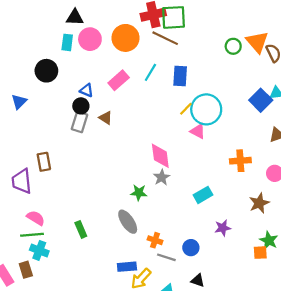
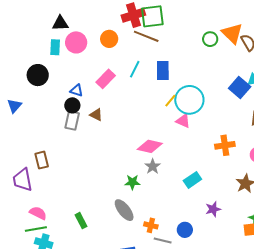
orange circle: (126, 38) -> (109, 39), size x0.7
pink diamond: (160, 156) -> (150, 146), turned -65

